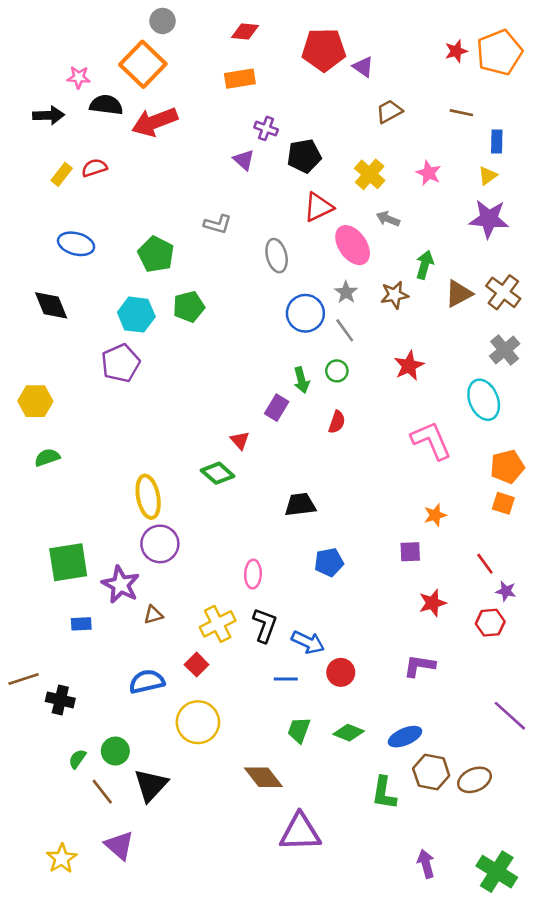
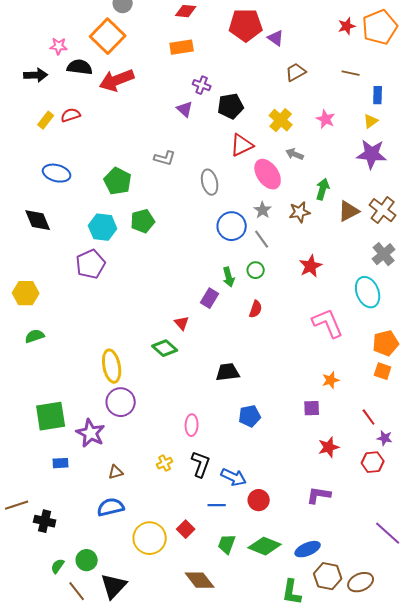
brown triangle: (153, 615) -> (116, 472), moved
yellow cross: (218, 624) -> (165, 463), size x0.6
red square: (197, 665) -> (186, 529), moved
green diamond: (349, 733) -> (265, 546), size x1.4

